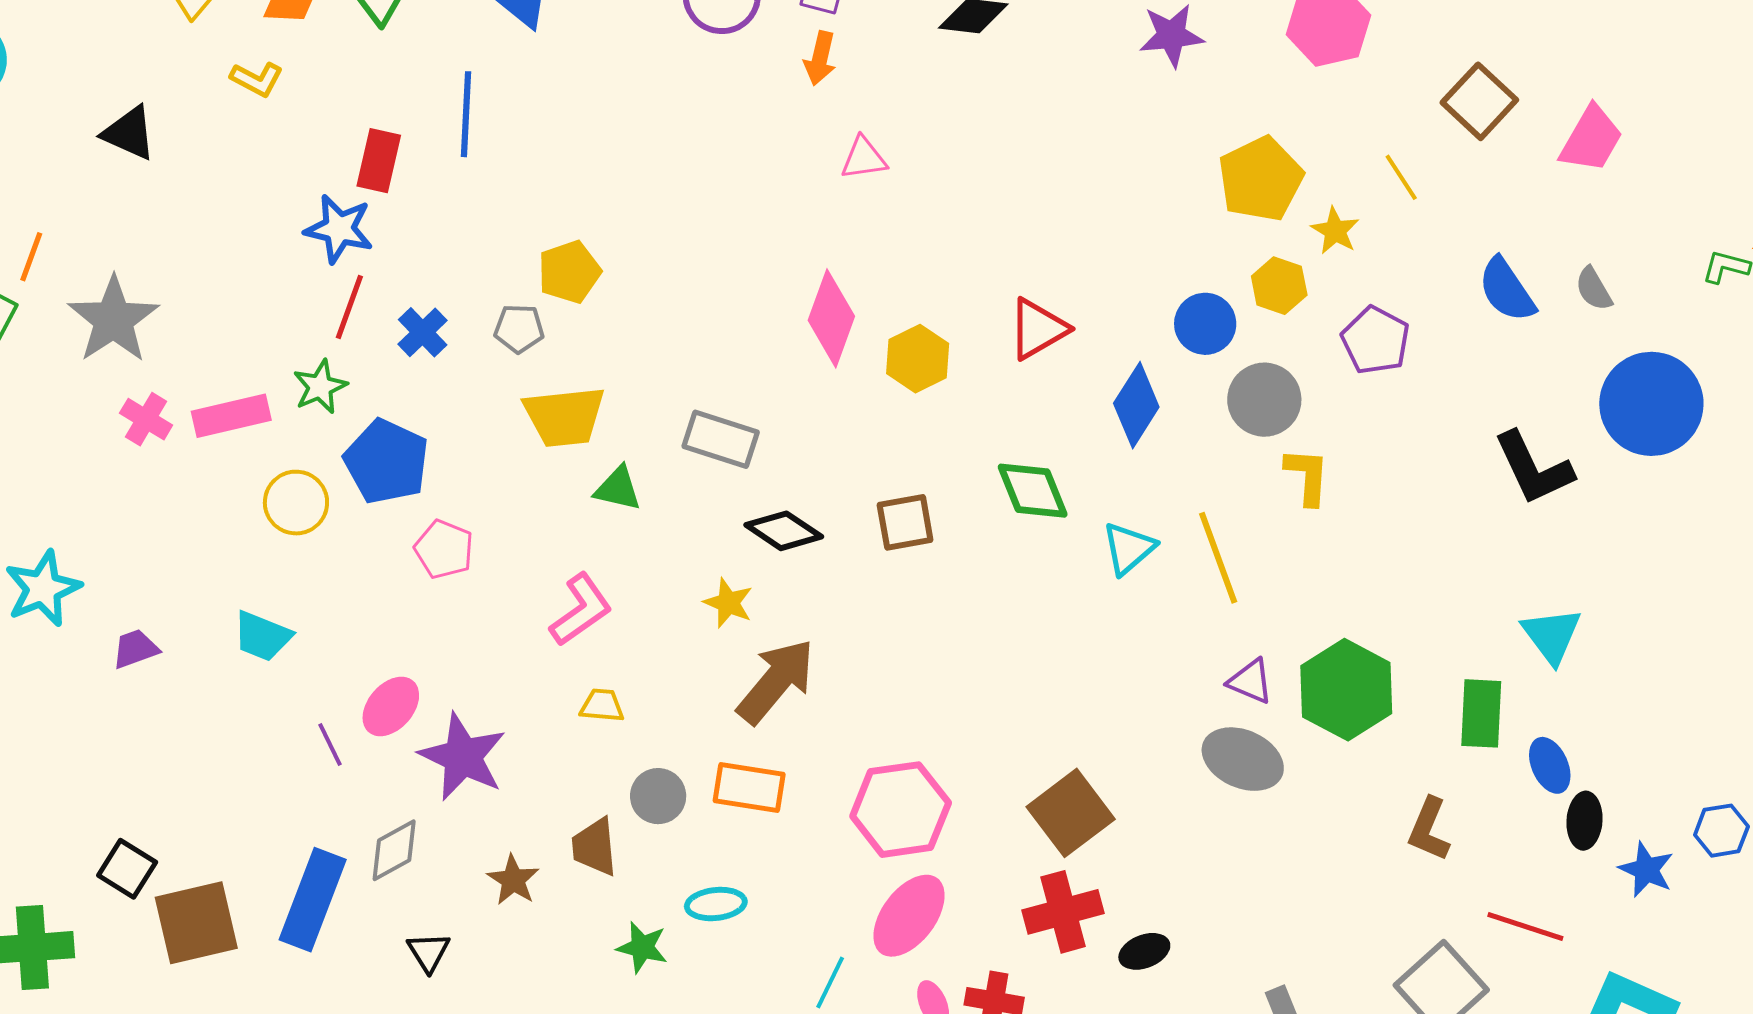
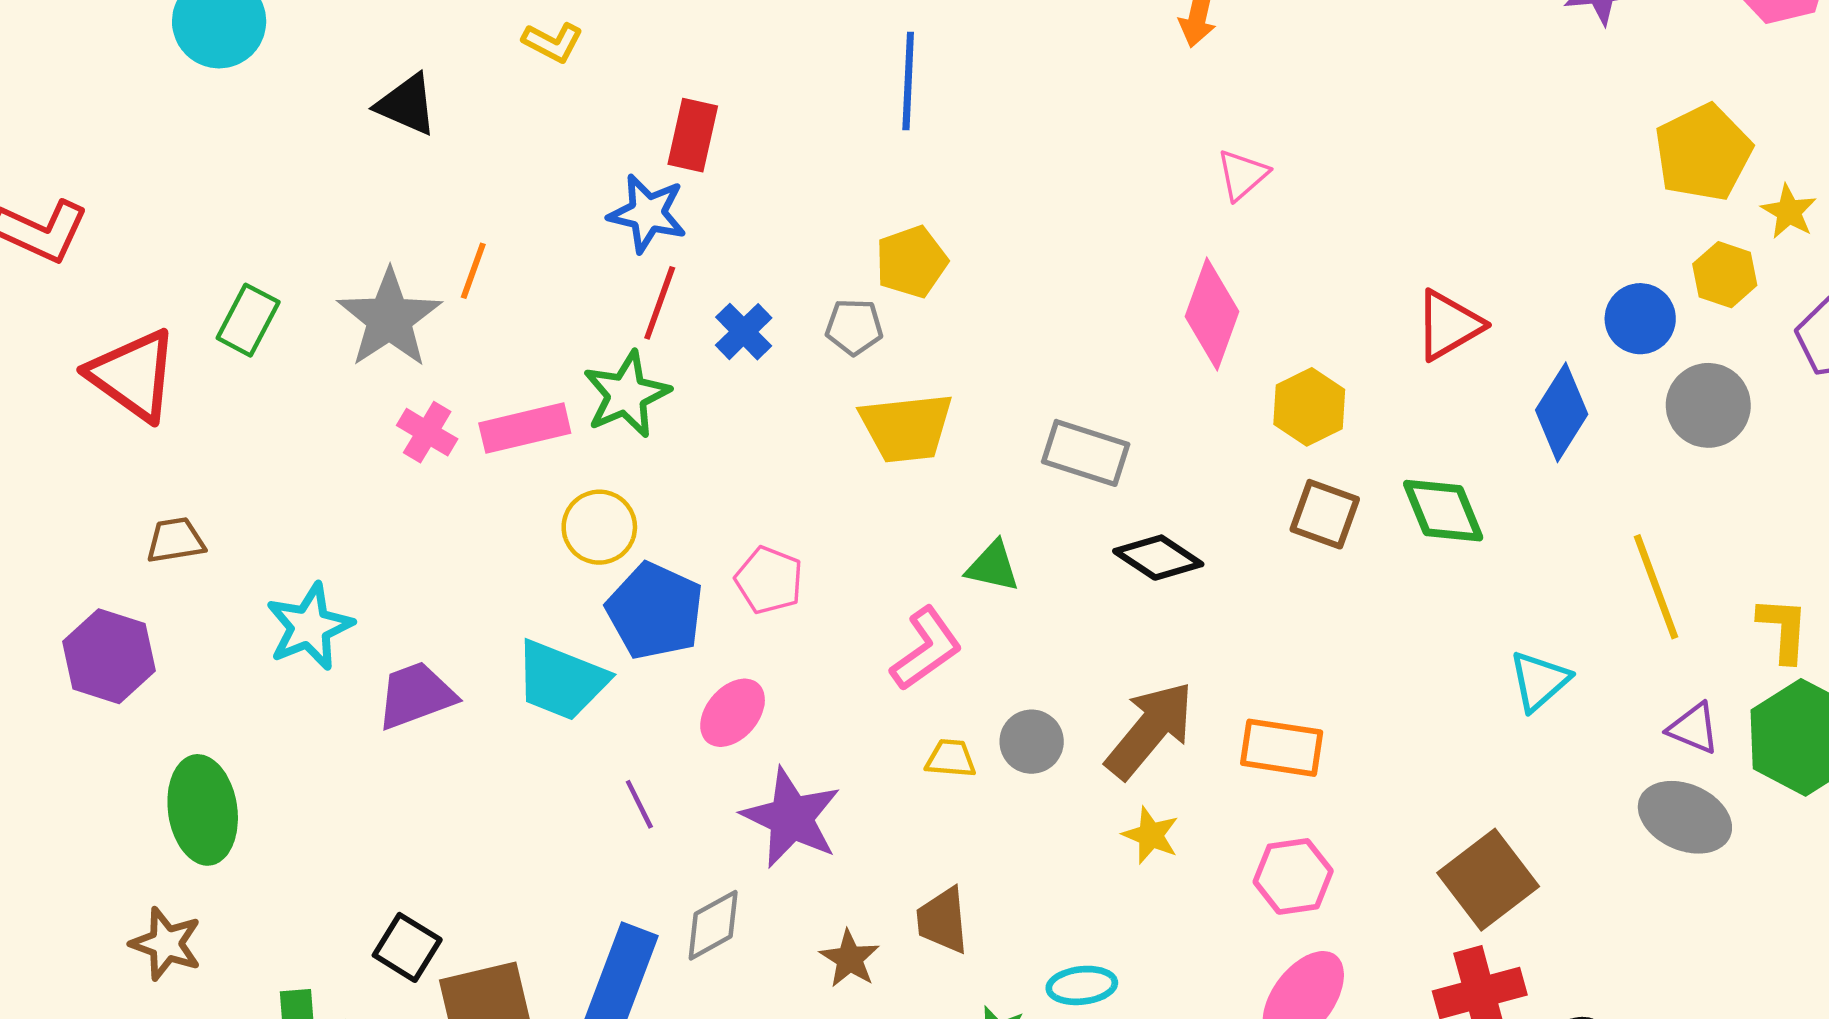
blue line: (466, 114) -> (908, 81), moved
pink triangle: (864, 158) -> (1242, 175), moved, turned -33
orange line: (31, 257) -> (473, 271), moved
yellow hexagon: (918, 359) -> (1309, 407), moved
green star: (320, 387) -> (626, 394), size x1.4
blue pentagon: (386, 462) -> (655, 611), moved
yellow L-shape: (1307, 476) -> (1783, 629), moved
green triangle: (618, 489) -> (993, 566), moved
brown square: (905, 522) -> (1325, 514), moved, turned 30
cyan triangle: (1129, 548) -> (1539, 681), moved
yellow star: (728, 603) -> (1151, 835), moved
cyan trapezoid: (262, 636) -> (561, 680), size x1.4
purple trapezoid: (135, 649) -> (416, 695), size x1.5
pink ellipse: (391, 706) -> (733, 713), moved
orange rectangle: (749, 787) -> (1282, 748), moved
gray circle: (658, 796) -> (1032, 742), moved
pink hexagon: (901, 810) -> (1293, 876), size x0.7

